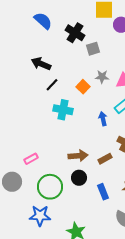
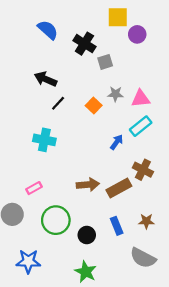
cyan cross: (63, 110) -> (44, 140), moved
blue arrow: (103, 119) -> (117, 142), turned 48
brown rectangle: (105, 159) -> (119, 188), size x1.5
black circle: (79, 178) -> (87, 235), moved
blue star: (40, 216) -> (28, 261), moved

